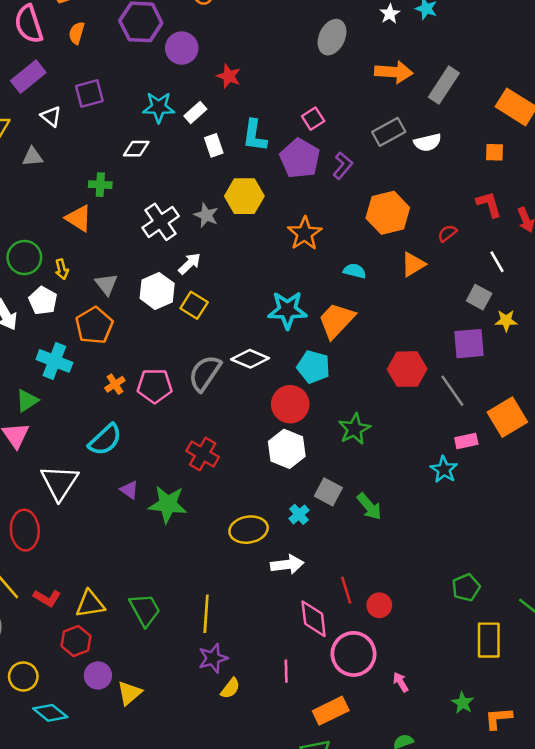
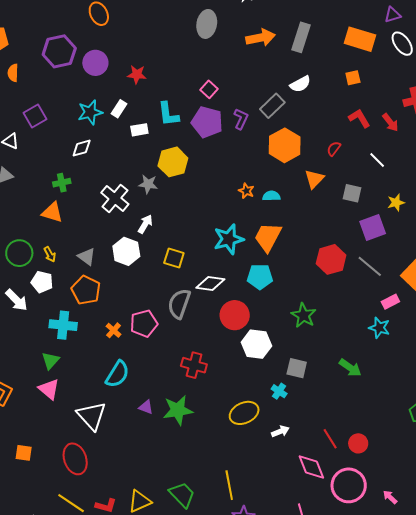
gray rectangle: (389, 132) -> (272, 106), moved
white rectangle: (214, 145) -> (139, 130), turned -66
orange star: (305, 233) -> (246, 191), moved, size x0.6
gray square: (479, 297) -> (352, 193), moved
yellow square: (194, 305) -> (174, 258), moved
red circle: (290, 404) -> (235, 315), moved
green arrow: (369, 506) -> (350, 368), moved
white arrow: (287, 565) -> (280, 431), size x0.7

